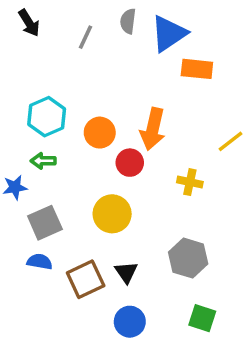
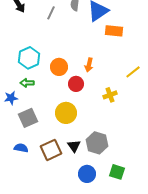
orange arrow: (153, 129) -> (89, 65), size x0.6
yellow cross: (190, 182) -> (110, 95), turned -32
gray hexagon: (188, 258) -> (97, 143), moved
blue semicircle: (40, 262) -> (21, 148), moved
blue circle: (130, 322) -> (87, 174), moved

